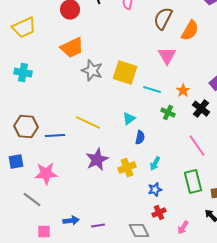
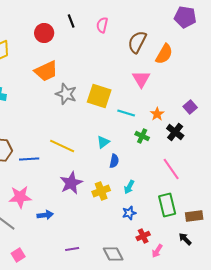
red cross: (159, 213) -> (143, 236), moved
blue arrow: (71, 221) -> (45, 215), moved
pink square: (44, 232) -> (18, 255), turned -32

